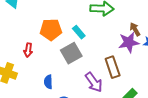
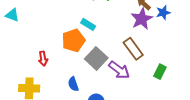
orange pentagon: (51, 30) -> (73, 40), moved
gray square: (71, 53) -> (96, 58), moved

